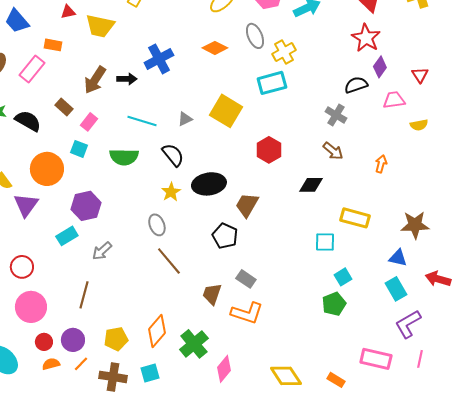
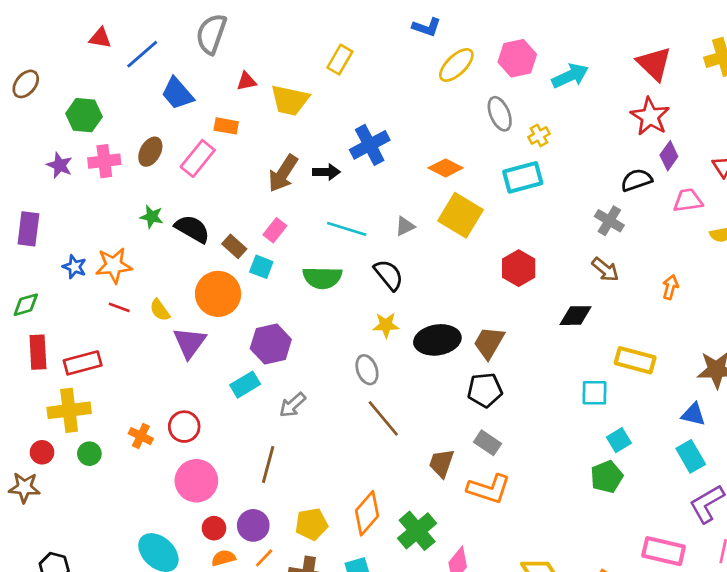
orange diamond: (215, 48) -> (446, 168), moved
yellow cross: (284, 52) -> (539, 135), size x0.7
brown rectangle: (64, 107) -> (234, 246), moved
black ellipse: (209, 184) -> (437, 340), moved
yellow star: (171, 192) -> (386, 325), turned 30
black pentagon: (225, 236) -> (485, 390), moved, turned -30

